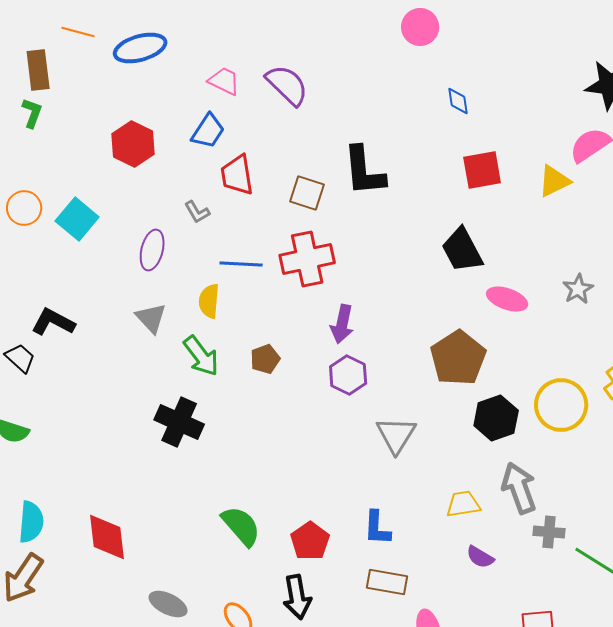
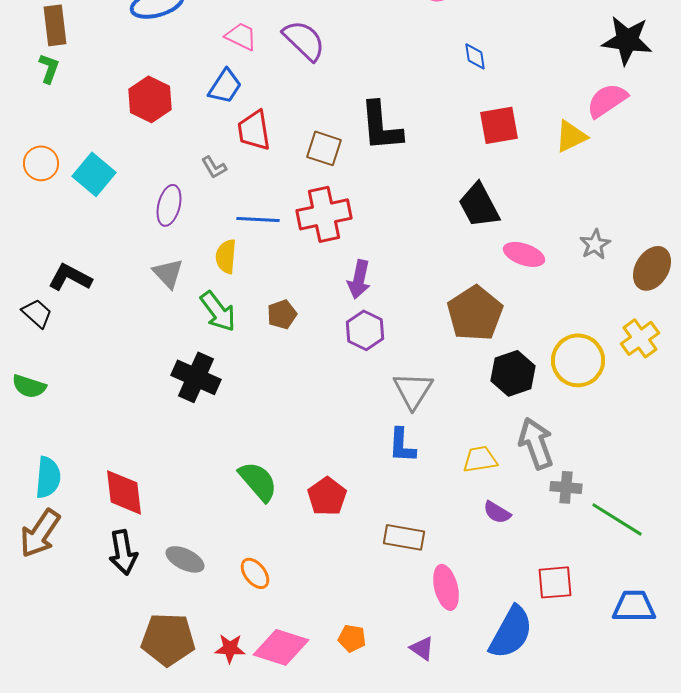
blue L-shape: (377, 528) -> (402, 445), moved
black arrow: (297, 597) -> (123, 552), moved

